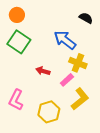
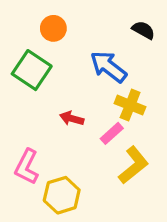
orange circle: (17, 15) -> (53, 28), moved
yellow hexagon: (49, 112) -> (62, 195), moved

